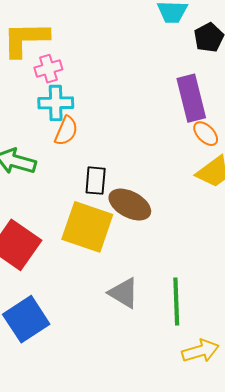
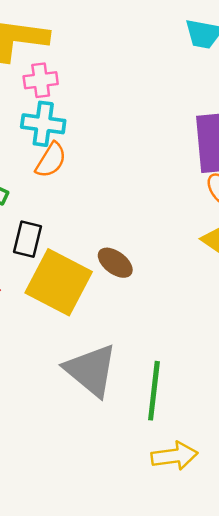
black rectangle: (96, 181) -> (28, 239), moved
brown ellipse: (130, 205) -> (115, 263), size x0.7
gray triangle: (124, 293) -> (91, 370), size x1.4

